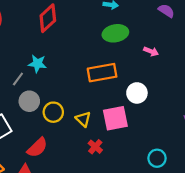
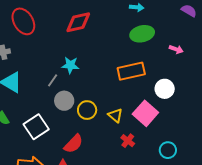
red diamond: (48, 18) -> (78, 22), turned 32
pink square: (115, 118) -> (145, 113), turned -35
cyan circle: (157, 158) -> (168, 150), moved

